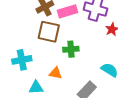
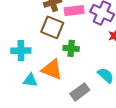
orange triangle: (56, 73) -> (52, 69), size x1.6

